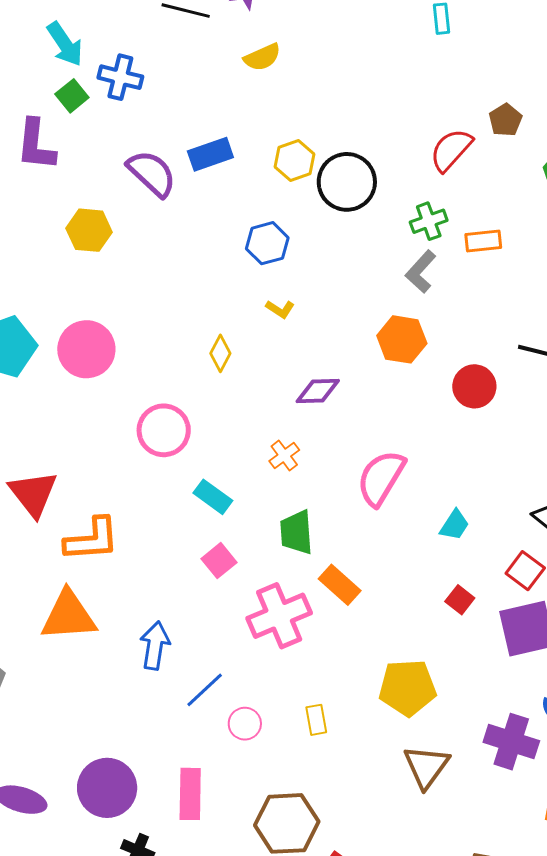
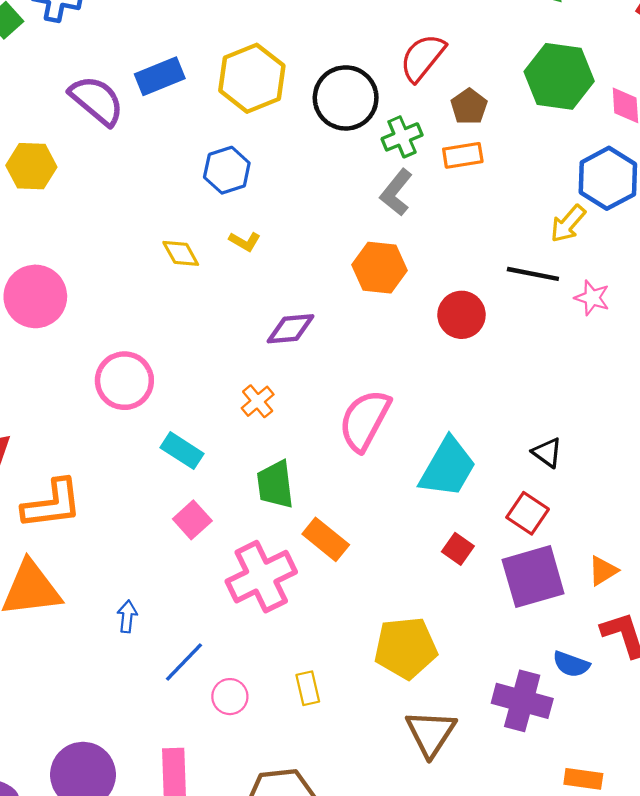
brown pentagon: (505, 120) -> (469, 107), moved
yellow hexagon: (295, 160) -> (252, 78), size x1.5
black circle: (347, 182) -> (346, 98), moved
yellow diamond: (220, 353) -> (181, 253), moved, turned -54
cyan trapezoid: (454, 525) -> (448, 467), size x1.8
blue arrow: (155, 646) -> (127, 616), size x0.6

